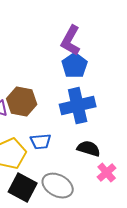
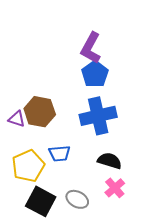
pink cross: (107, 173) -> (115, 188), moved
gray ellipse: (58, 186) -> (77, 199), size x0.7

